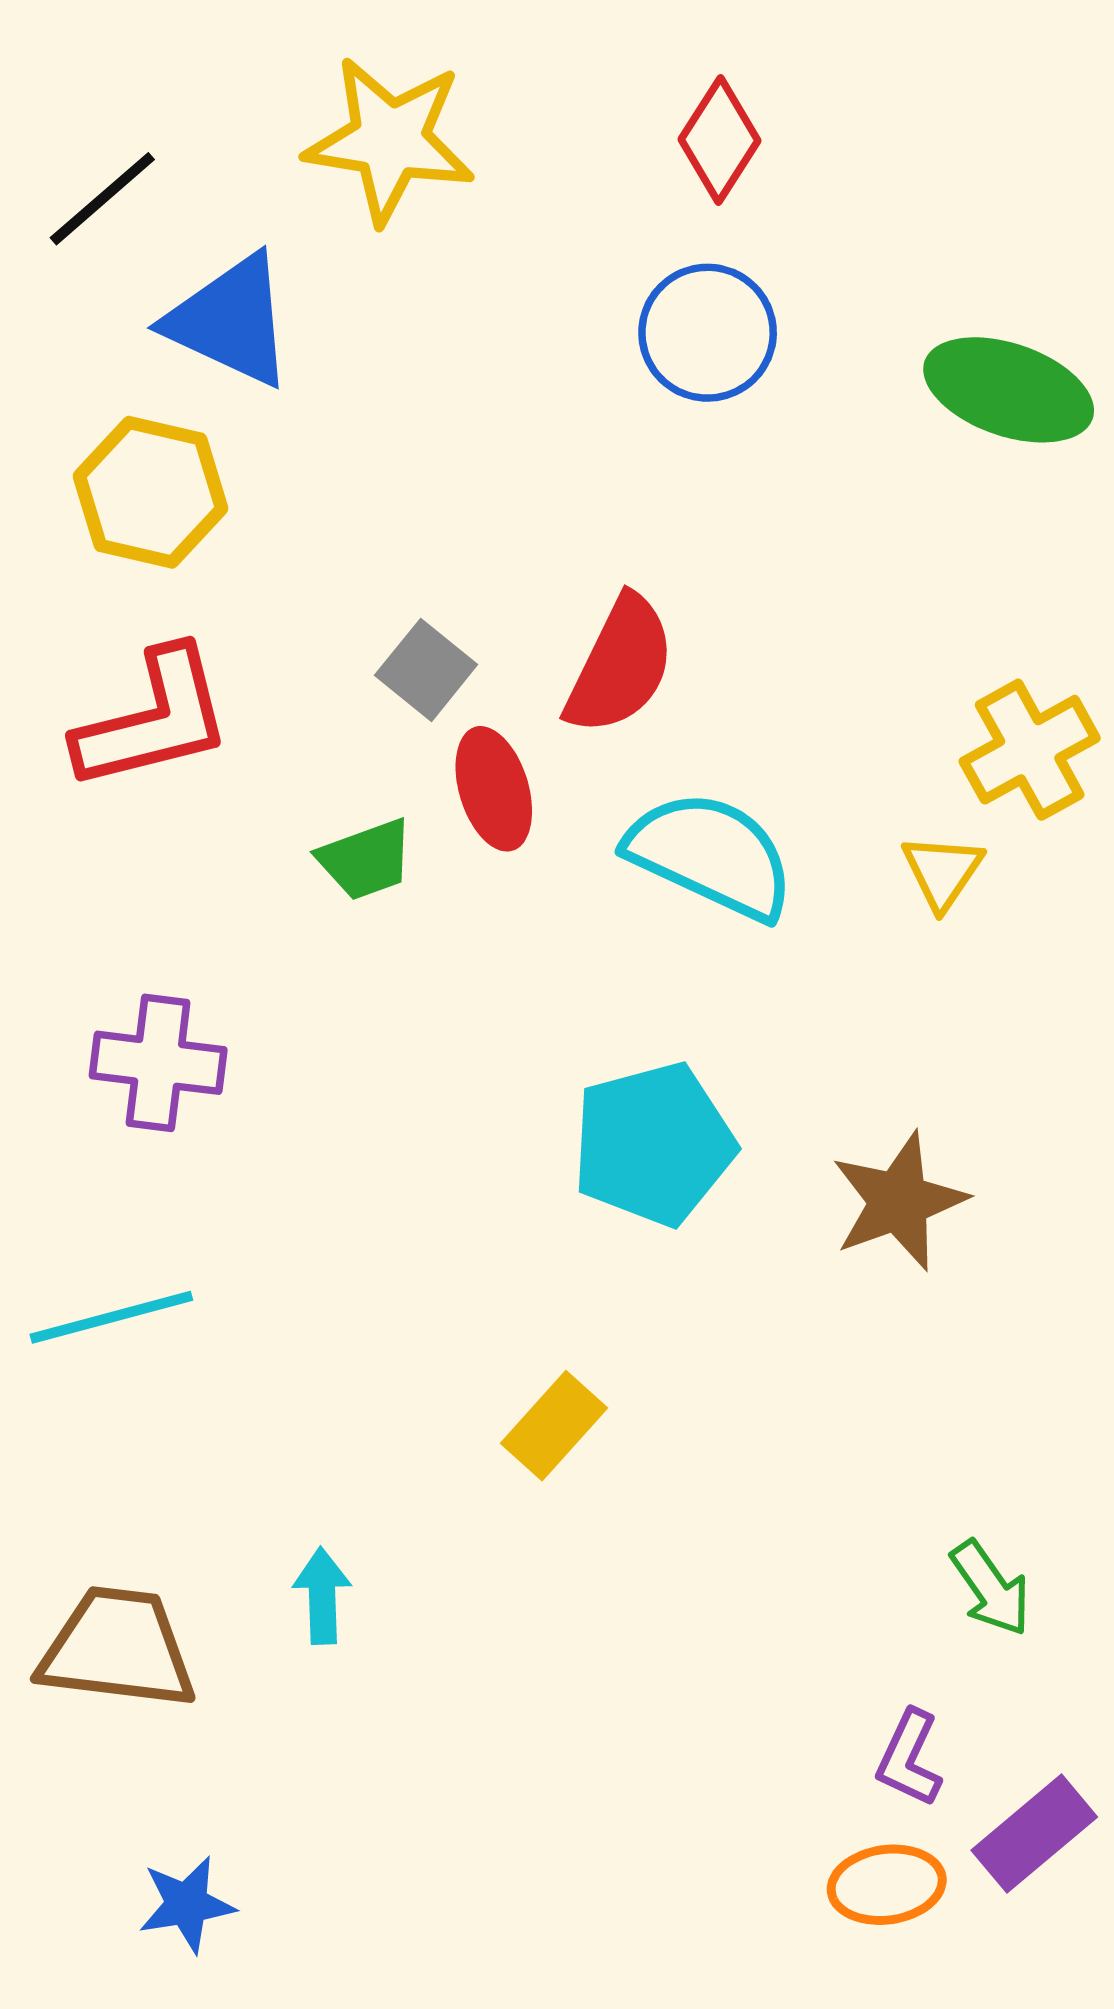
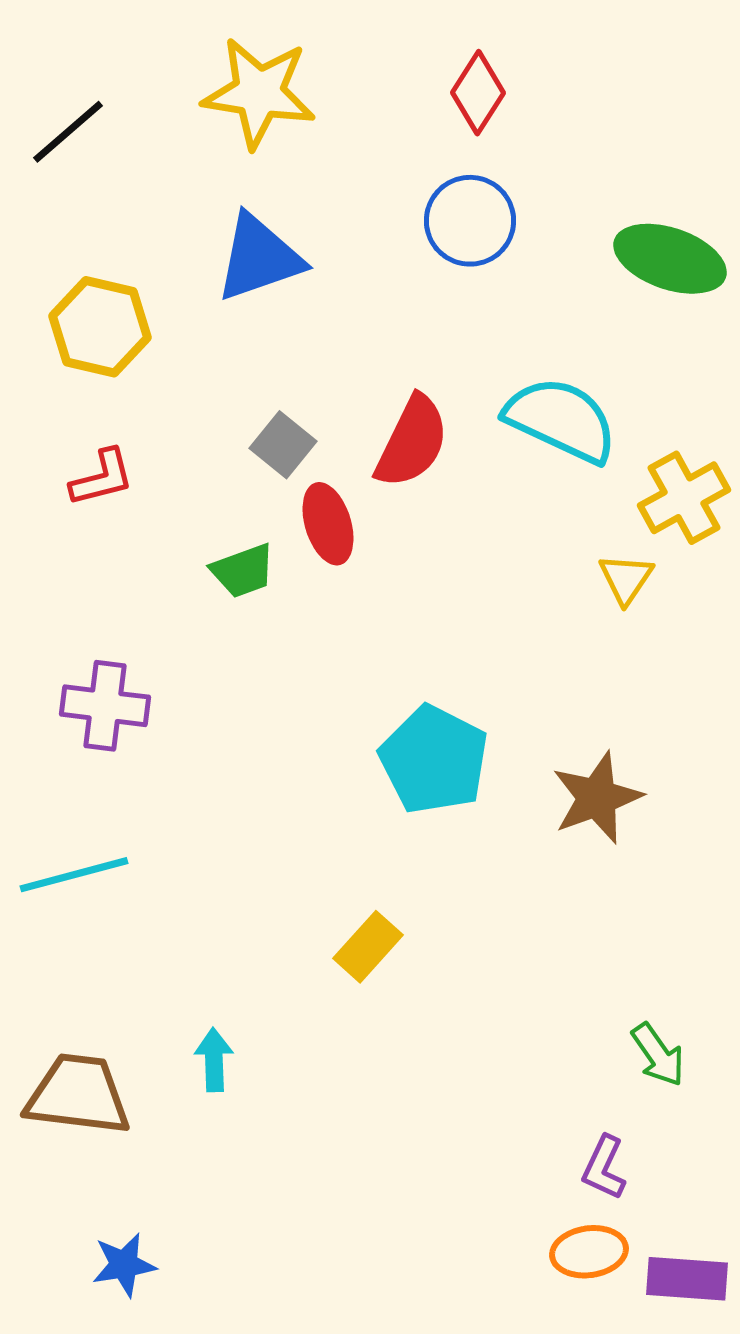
blue triangle: (230, 321) -> (259, 258), moved, turned -44
red L-shape: (154, 720) -> (102, 478), size x0.6
cyan semicircle: (711, 855) -> (561, 420), moved
cyan pentagon: (653, 1144) -> (434, 760), turned -30
purple rectangle: (1034, 1834) -> (687, 1279), moved, turned 44

